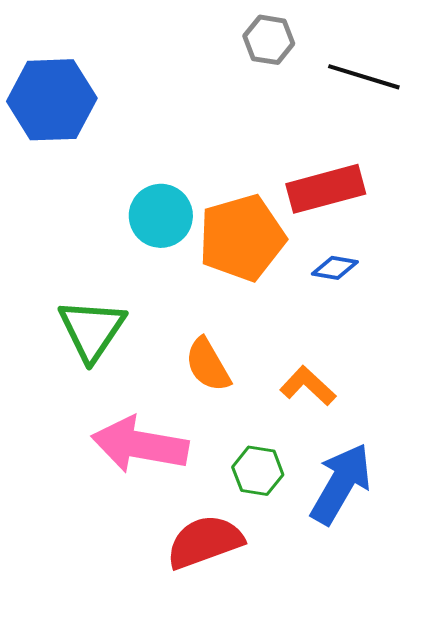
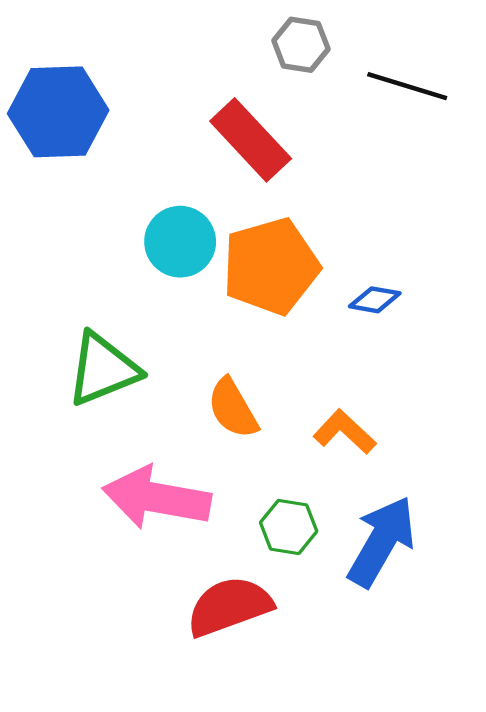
red rectangle: (326, 189) -> (251, 140), moved, turned 62
green triangle: (92, 330) -> (103, 369), turned 34

